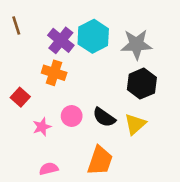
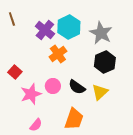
gray star: (136, 44) -> (101, 33), turned 30
orange cross: (54, 73) -> (58, 54), moved, turned 36
pink star: (42, 127) -> (31, 94), size x1.5
pink semicircle: (49, 169) -> (36, 125), turned 144

